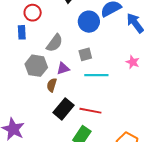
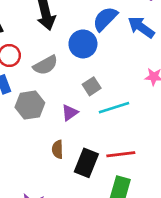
gray semicircle: (55, 43) -> (45, 65), moved, turned 42
gray hexagon: (36, 66) -> (30, 105), moved
brown semicircle: (52, 85) -> (58, 149), moved

